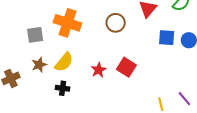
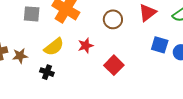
brown star: (39, 65) -> (20, 56), moved
red star: (98, 70) -> (86, 46), moved

